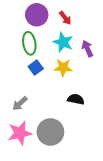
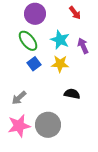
red arrow: (65, 18) -> (75, 13), moved
green ellipse: (29, 43) -> (28, 41), turned -30

